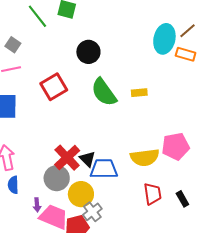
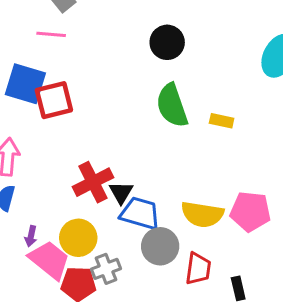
red square: (54, 87) -> (54, 100), moved
gray circle: (57, 178) -> (160, 246), moved
yellow circle: (81, 194) -> (78, 238), moved

